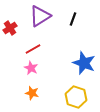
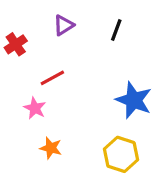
purple triangle: (40, 16) -> (64, 25), size x0.6
pink star: (31, 68) -> (35, 108), moved

